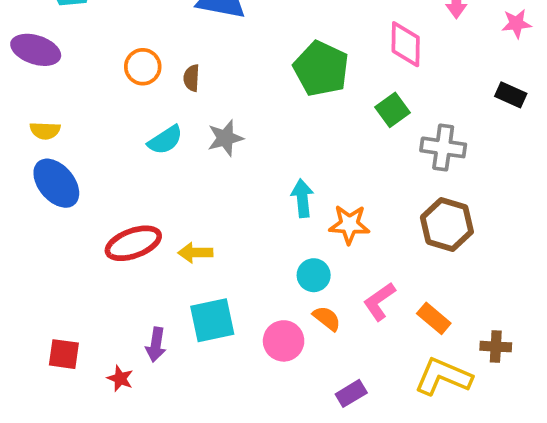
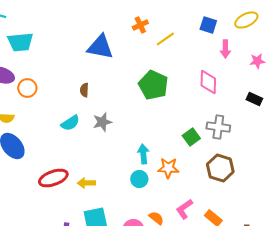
pink diamond: (406, 44) -> (208, 82), moved
orange circle: (143, 67) -> (27, 88), moved
green square: (392, 110) -> (191, 137), moved
cyan circle: (314, 275) -> (139, 179), moved

